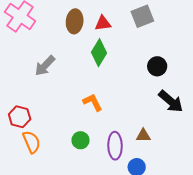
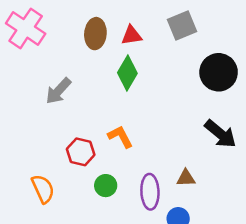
black circle: (157, 66) -> (219, 72), moved, size x1.5
red hexagon: (20, 117) -> (81, 152), moved

